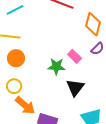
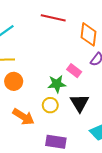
yellow circle: (14, 86) -> (50, 105), moved
orange arrow: (25, 105) -> (23, 117), moved

